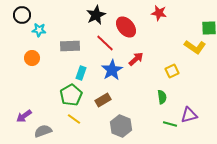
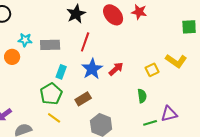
red ellipse: (126, 27) -> (113, 15), moved
cyan star: (39, 30) -> (25, 40), moved
red line: (105, 43) -> (85, 42), turned 66
yellow L-shape: (195, 47) -> (176, 61), moved
red arrow: (136, 59) -> (116, 69), moved
green line: (170, 124) -> (150, 123), turned -32

